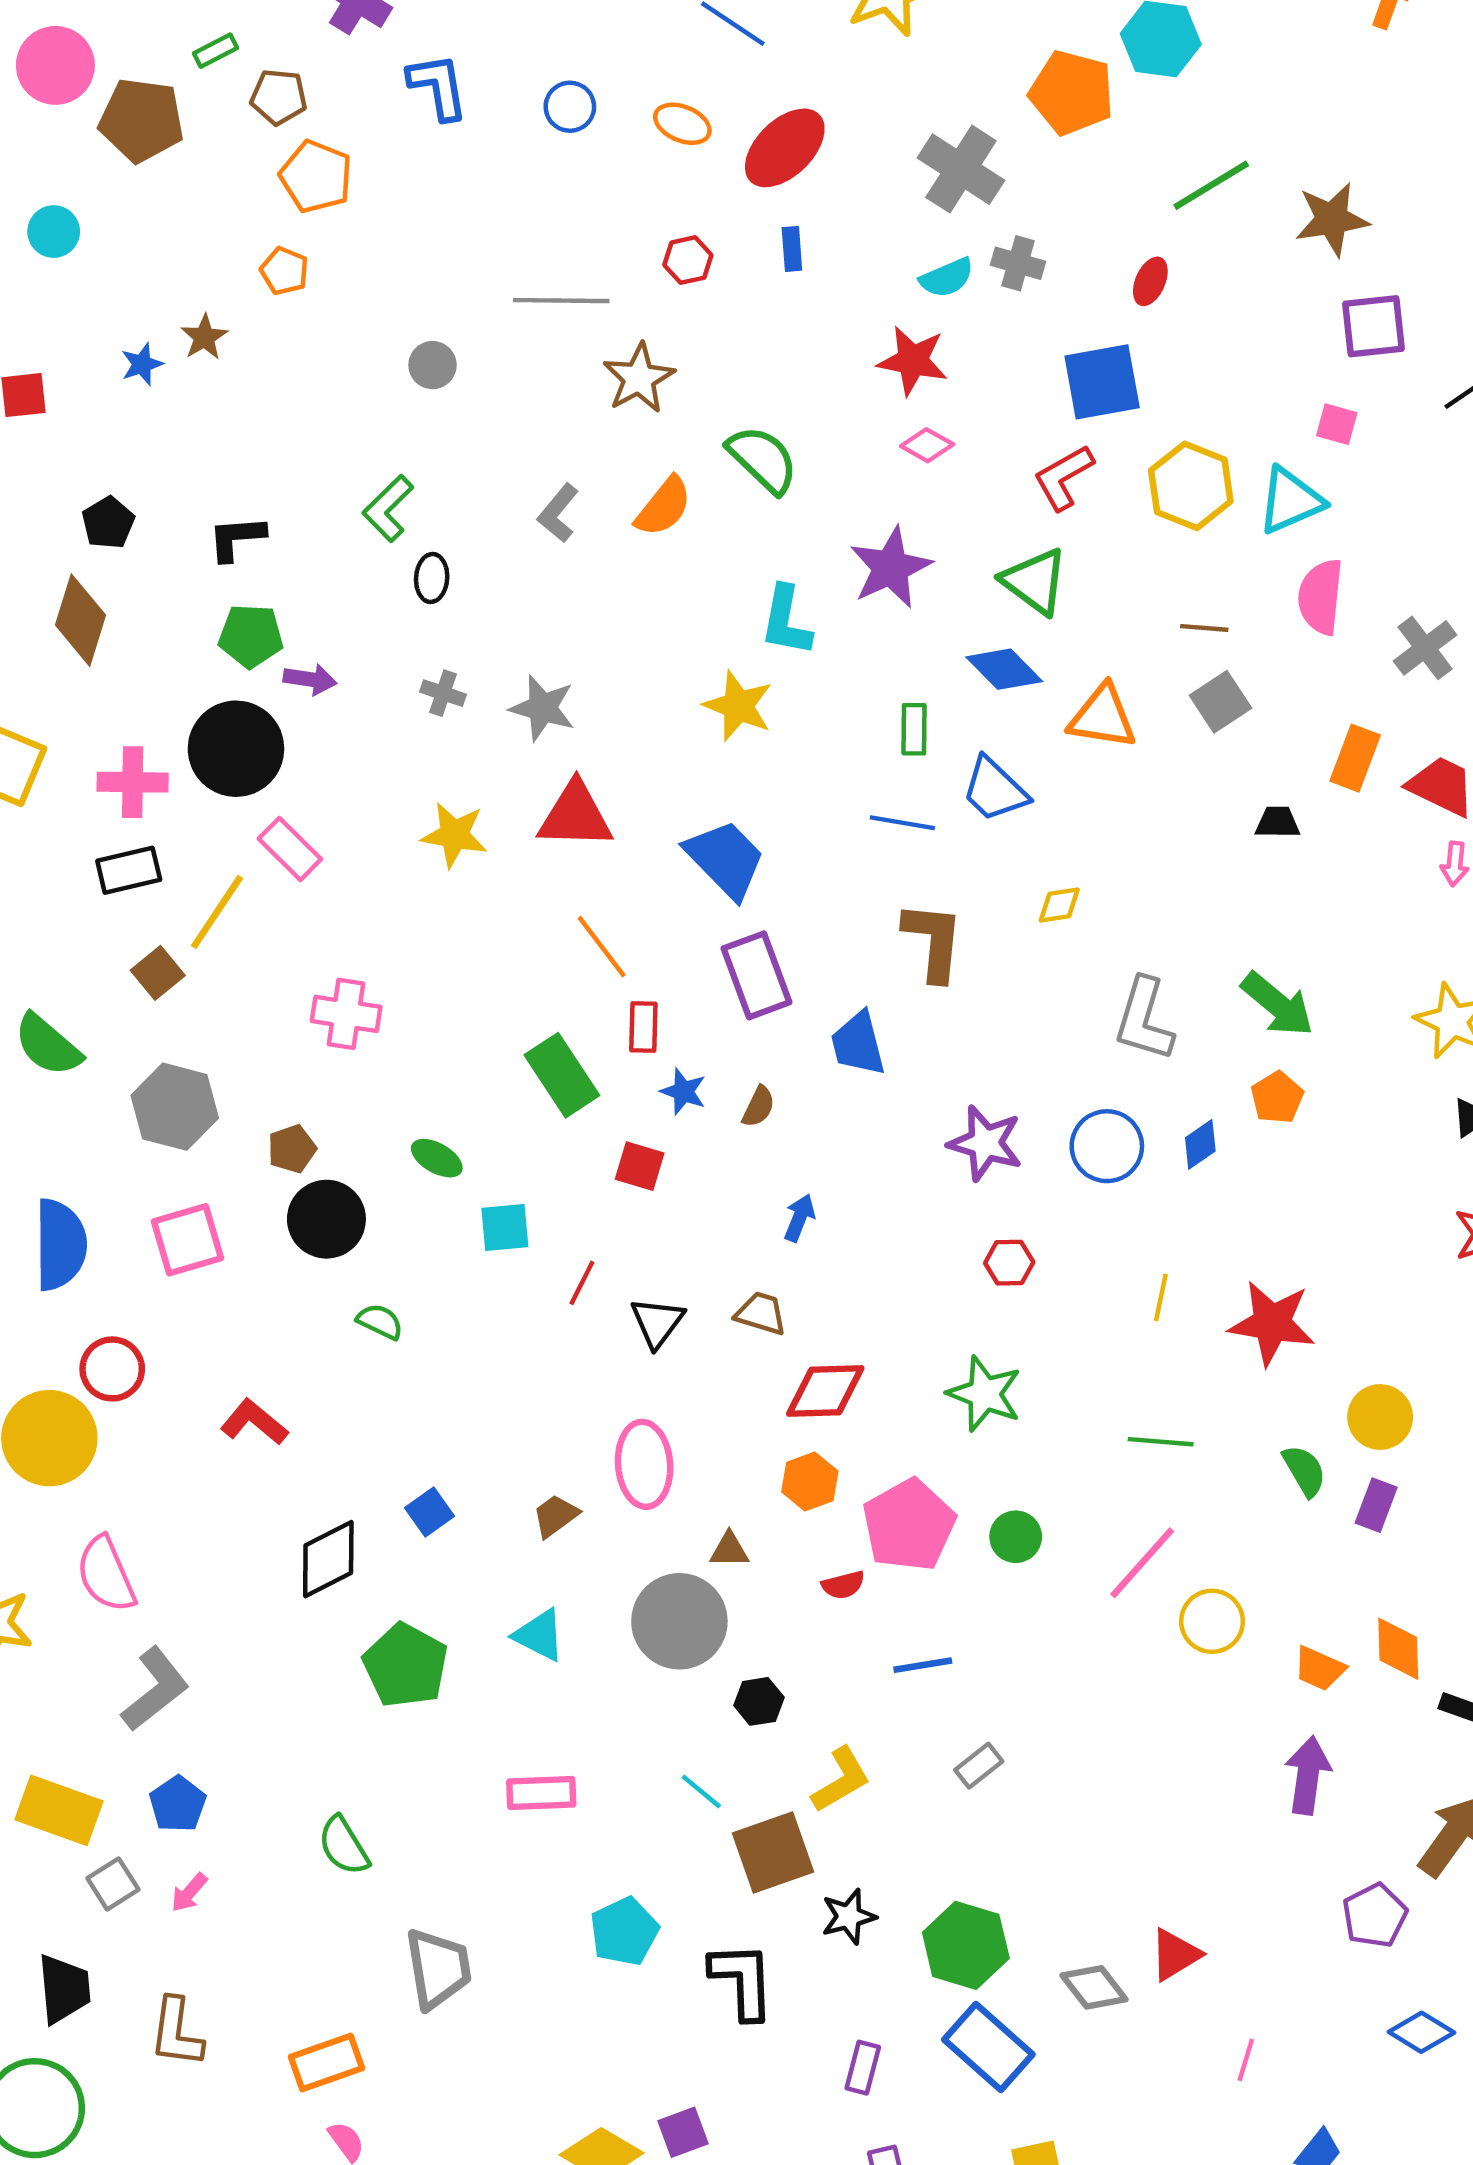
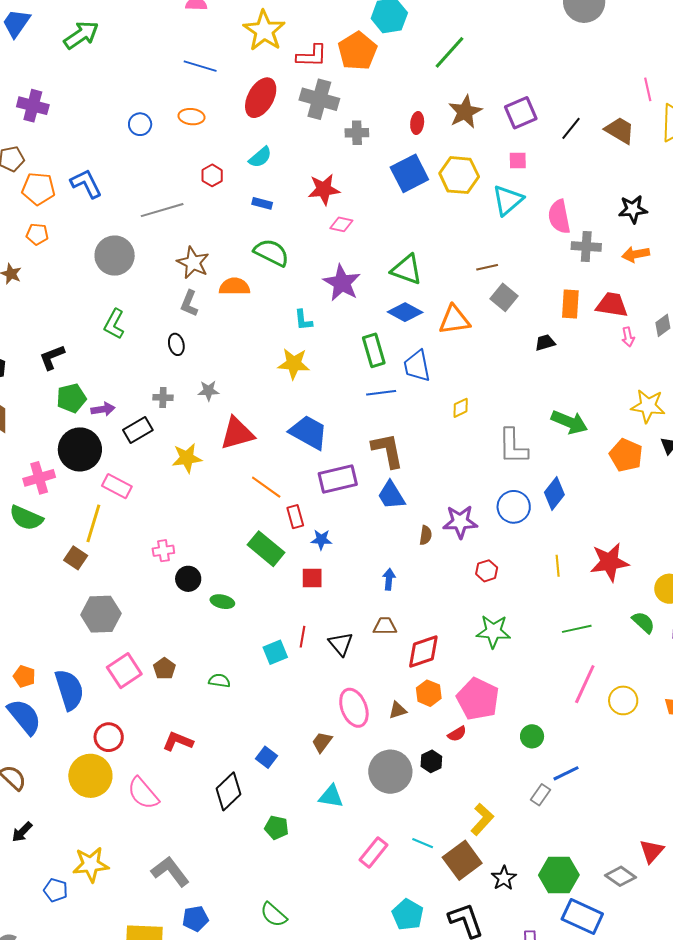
blue L-shape: (438, 86) -> (86, 184), moved
orange pentagon: (1072, 93) -> (358, 51), turned -30
red ellipse: (785, 148) -> (261, 98), moved
green line: (1211, 185) -> (449, 52), moved
brown star: (1332, 219) -> (465, 112), moved
blue rectangle: (792, 249) -> (262, 203), moved, turned -54
cyan semicircle: (947, 278) -> (260, 157), moved
gray circle: (433, 365) -> (115, 256), size x1.8
brown star: (639, 378) -> (193, 263), moved
red L-shape: (1064, 477) -> (312, 56), moved, turned -132
yellow hexagon: (1191, 486) -> (459, 175), moved
orange semicircle: (664, 507) -> (234, 287), turned -112
black ellipse: (432, 578) -> (176, 344), moved
pink semicircle: (1321, 597) -> (559, 217), moved
cyan L-shape: (786, 621) -> (303, 320), size x0.7
gray cross: (1425, 648) -> (586, 247), turned -32
gray star: (543, 708) -> (208, 391), size x0.7
green rectangle: (914, 729) -> (374, 350), size x1.4
blue trapezoid: (995, 790) -> (417, 366), turned 52
black rectangle: (129, 870) -> (138, 430), moved
brown L-shape: (933, 941) -> (388, 450), moved
purple rectangle: (757, 975) -> (338, 479), turned -66
pink cross: (346, 1014) -> (163, 551), size x0.7
green semicircle: (48, 1045) -> (26, 518), moved
orange pentagon: (1277, 1098) -> (626, 455), moved, size x1.4
brown semicircle: (759, 1107) -> (426, 535), moved
blue diamond: (1200, 1144) -> (554, 494), size x1.4
brown pentagon: (292, 1149) -> (164, 669), moved
black circle: (326, 1219) -> (188, 579), moved, size x0.7
cyan square: (505, 1227) -> (275, 652), moved
green circle: (1016, 1537) -> (532, 736), moved
brown triangle: (729, 1550) -> (398, 710), moved
pink semicircle: (106, 1574) -> (143, 793), moved
green pentagon: (406, 1665) -> (277, 828), size x0.6
blue line: (923, 1665) -> (566, 773), moved
gray L-shape: (155, 1689) -> (170, 871), turned -72
black hexagon: (759, 1701) -> (431, 761), moved
pink rectangle: (541, 1793) -> (373, 852), moved, turned -32
blue pentagon: (178, 1804) -> (195, 919), turned -30

